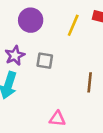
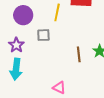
gray square: (45, 61) -> (43, 35), moved
pink triangle: (57, 119) -> (59, 88), turned 32

